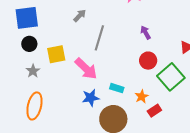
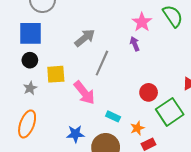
gray arrow: (80, 16) -> (85, 38), size x1.5
purple arrow: (146, 33) -> (135, 44), moved
blue star: (91, 98) -> (75, 134), moved

